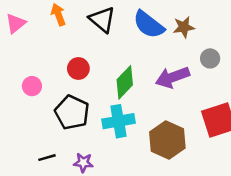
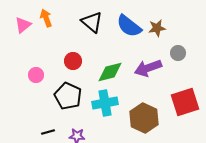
orange arrow: (58, 15) -> (46, 18), moved
green diamond: (125, 82) -> (110, 72), turned 32

